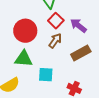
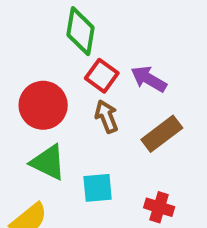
brown arrow: (55, 41) -> (106, 116), turned -49
green triangle: (24, 59) -> (48, 162), turned 30

